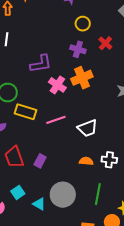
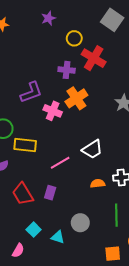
yellow circle: (83, 24) -> (74, 38), moved
red cross: (105, 43) -> (94, 58), size x1.6
pink line: (56, 120) -> (60, 163), moved
gray circle: (63, 195) -> (80, 223), size x0.7

